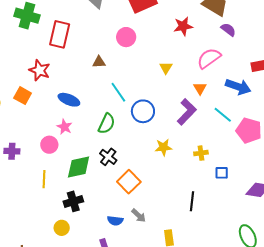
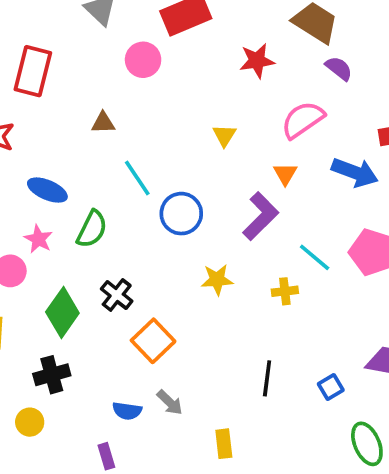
pink circle: (126, 37) -> (143, 60), moved
cyan line: (223, 115) -> (315, 257), moved
green semicircle: (107, 124) -> (92, 229), moved
green diamond: (79, 167) -> (62, 312), turned -44
blue square: (222, 173) -> (331, 387), moved, turned -32

